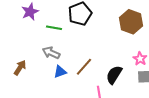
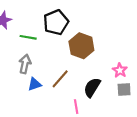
brown hexagon: (131, 22) -> (81, 46), moved
gray arrow: (51, 53) -> (25, 64), turned 78

